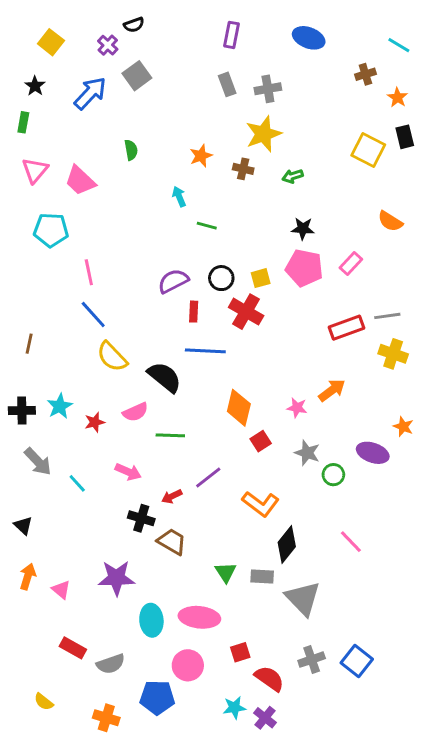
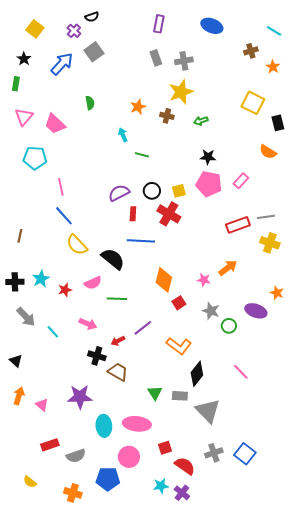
black rectangle: (405, 137) -> (278, 123), moved
red rectangle: (73, 648) -> (50, 445), turned -48

